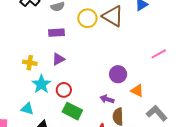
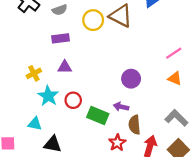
purple triangle: (58, 59) -> (65, 67), turned 32
yellow cross: (30, 63) -> (34, 73), turned -32
orange triangle: (137, 91) -> (175, 78), moved
green rectangle: (72, 111) -> (98, 116), moved

